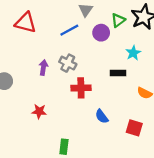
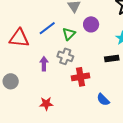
green triangle: (118, 20) -> (69, 34), moved
red triangle: (26, 23) -> (19, 38), moved
blue line: (69, 30) -> (47, 28), moved

